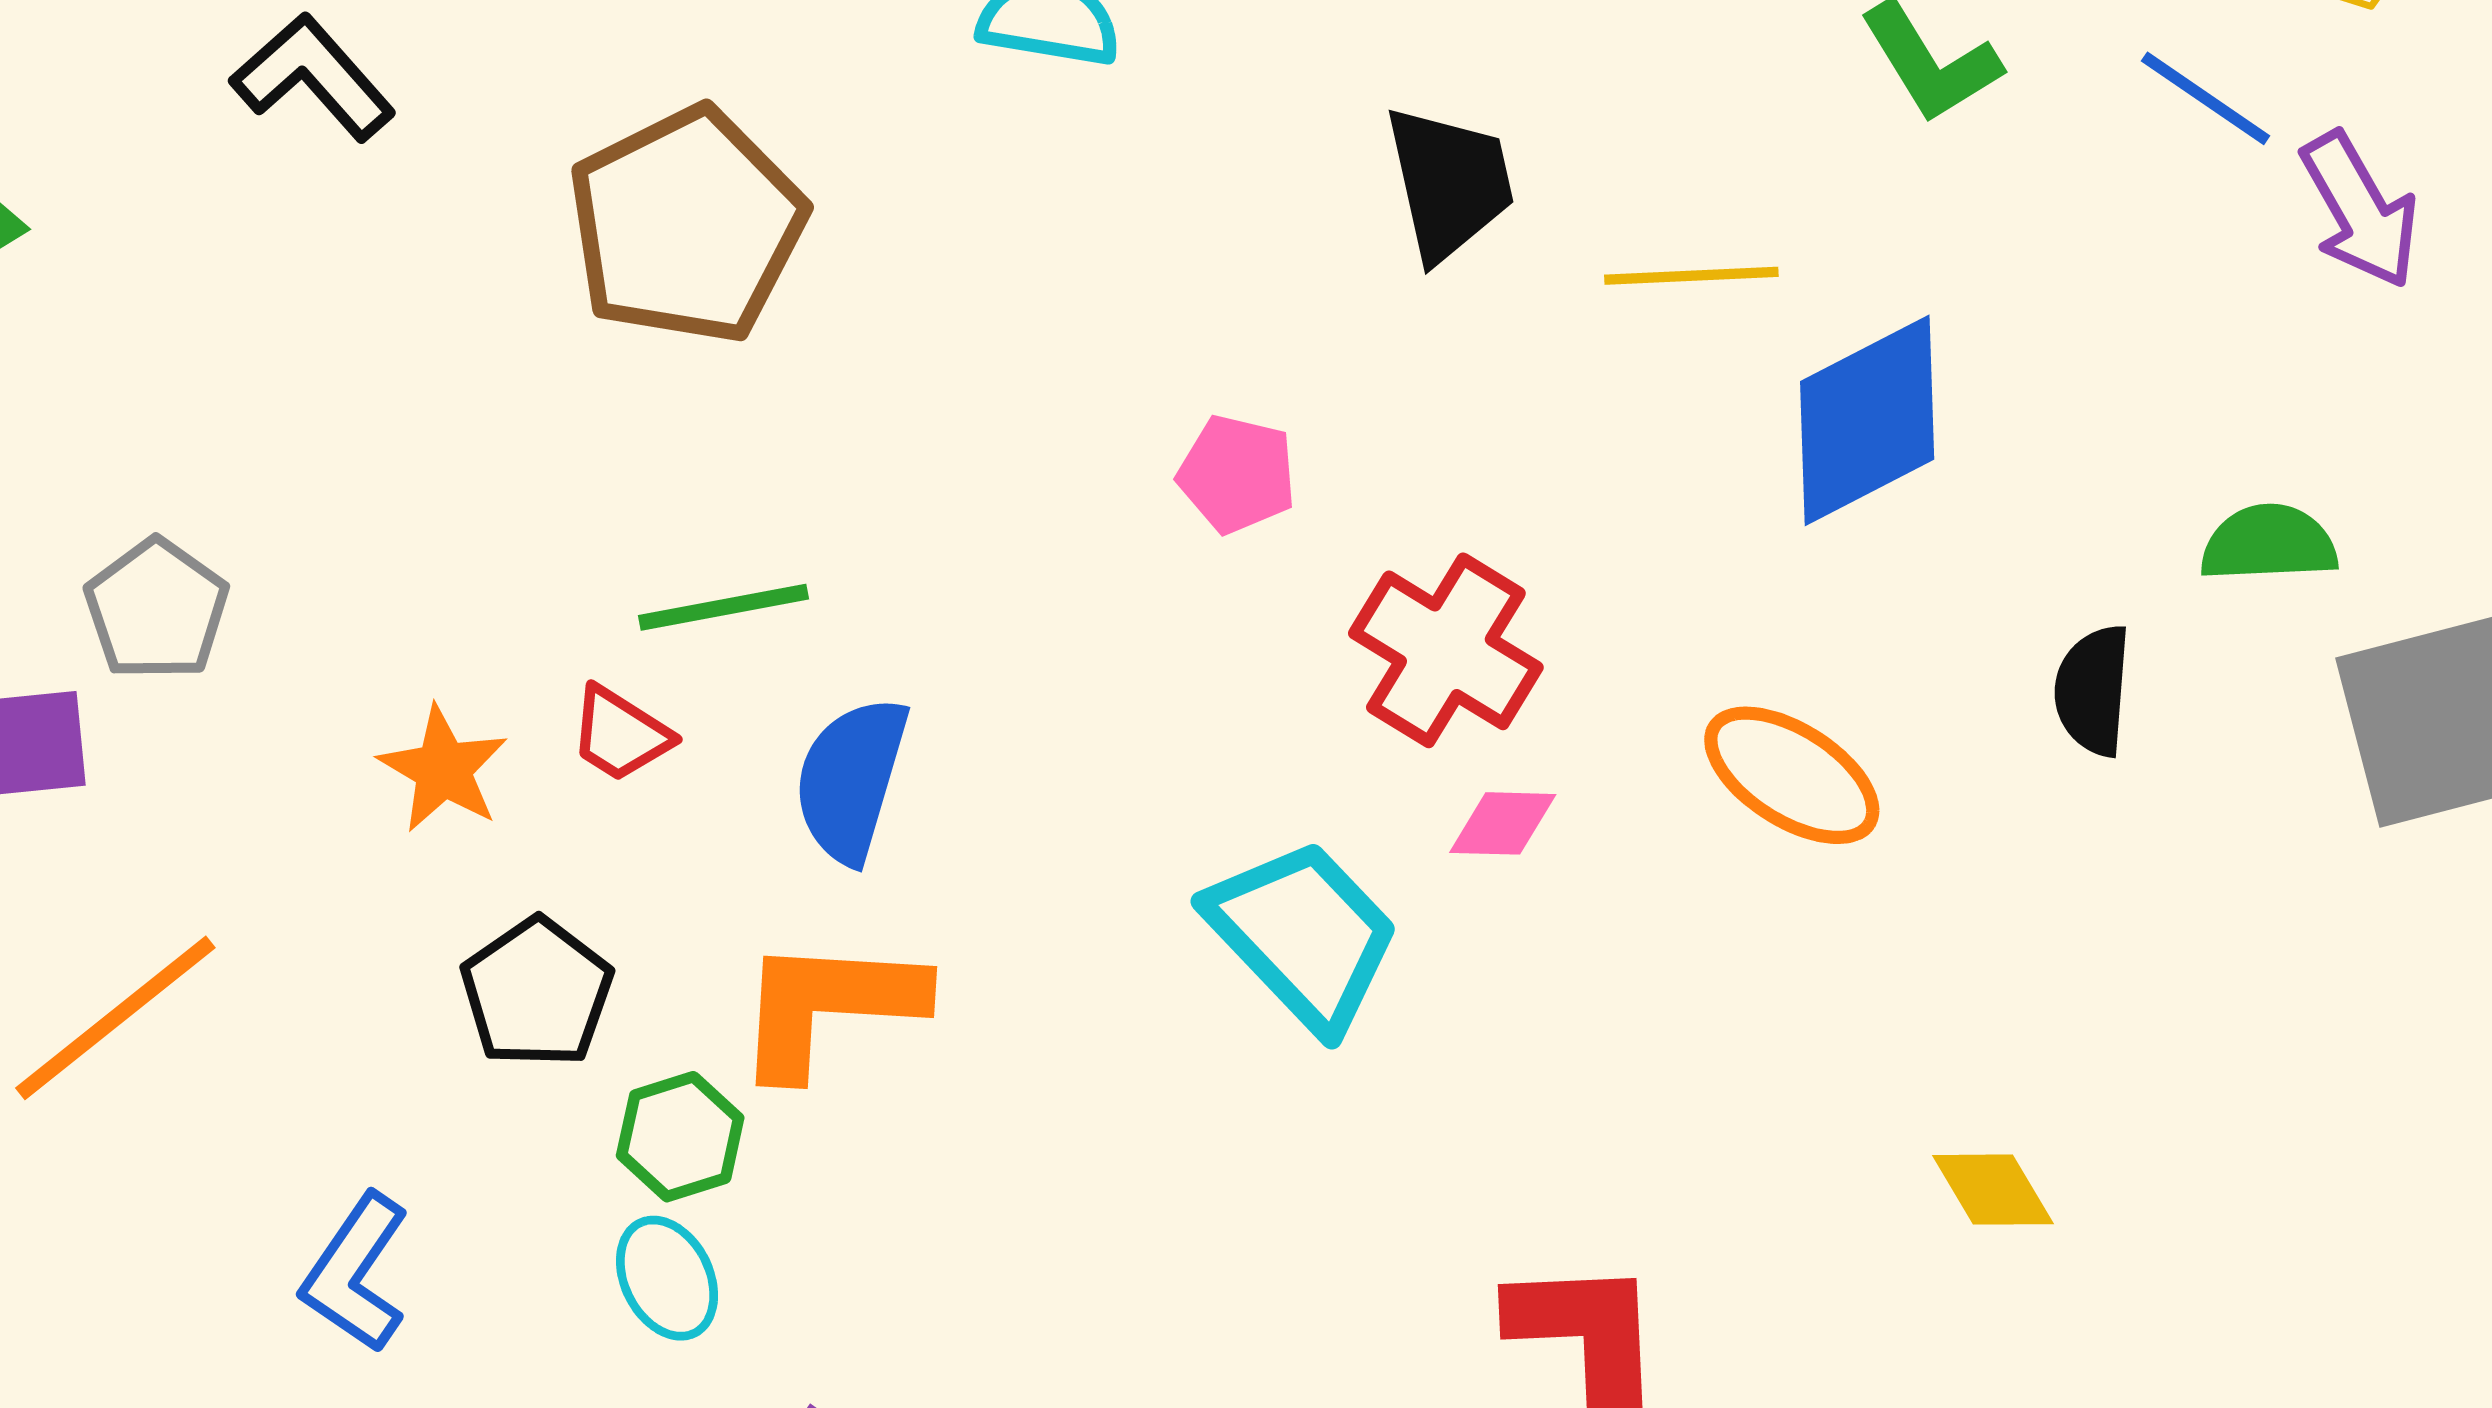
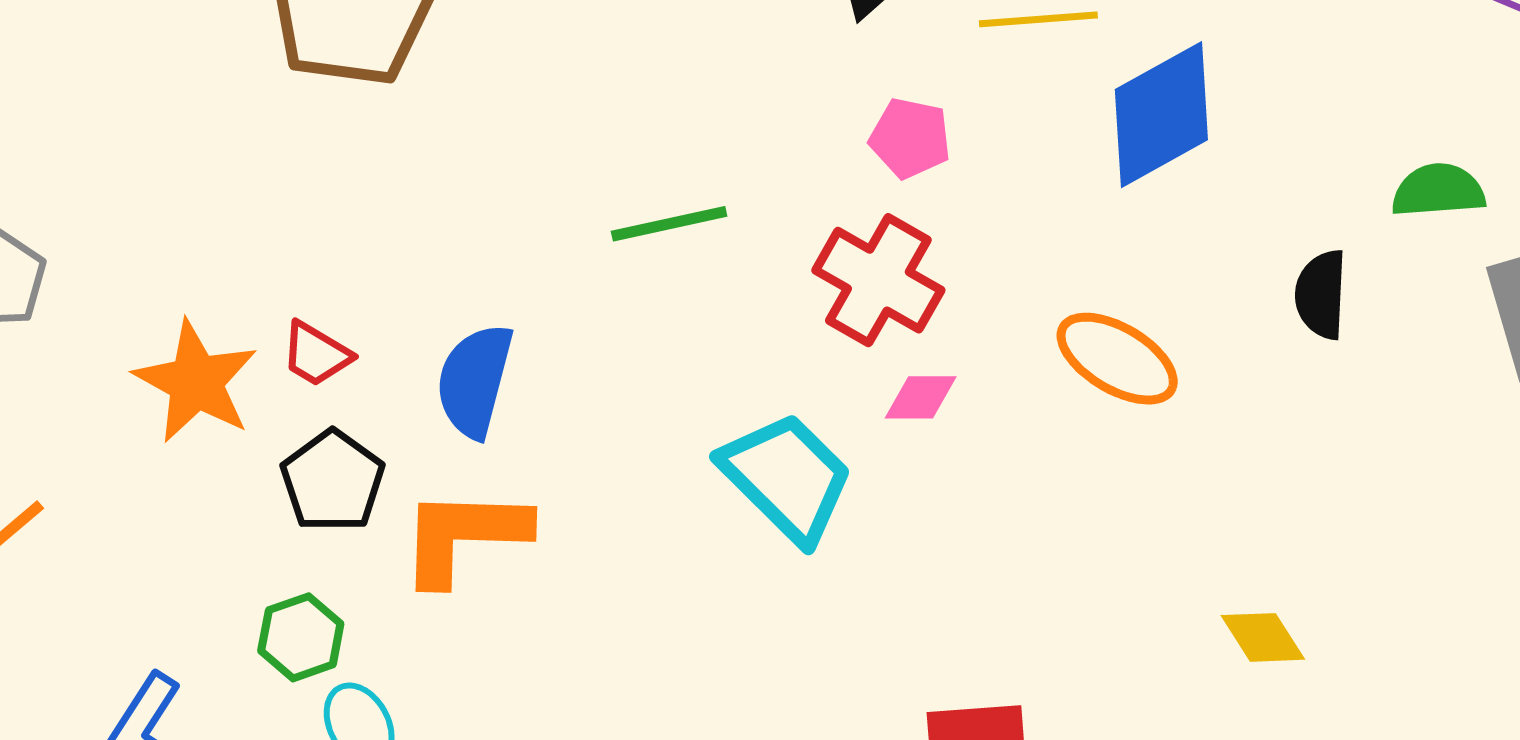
pink pentagon: (1237, 474) -> (910, 138), moved
green line: (723, 607) -> (669, 224), moved
orange star: (443, 769) -> (196, 382), size x1.4
black pentagon: (537, 993) -> (333, 481), moved
green hexagon: (680, 1137) -> (301, 637), moved

